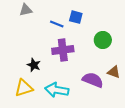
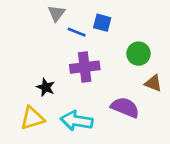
gray triangle: (26, 10) -> (56, 13), moved, turned -40
brown triangle: (114, 72) -> (153, 83), moved

